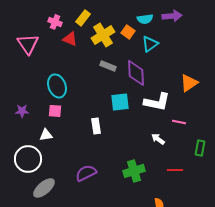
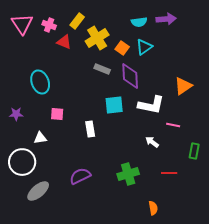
orange square: (128, 32) -> (122, 48), moved
pink triangle: (28, 44) -> (22, 24), moved
cyan ellipse: (57, 86) -> (40, 82), moved
pink square: (55, 111) -> (57, 114), moved

